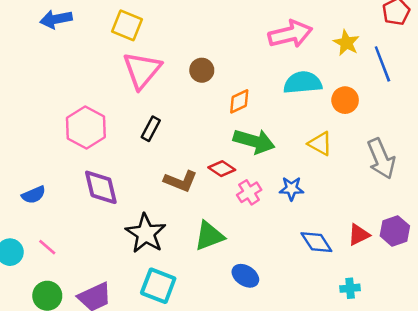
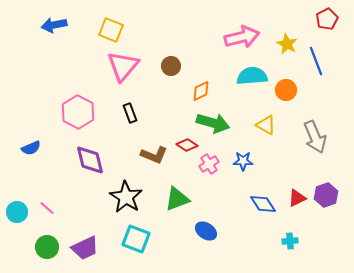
black rectangle: (151, 129) -> (130, 113), turned -48
blue semicircle: (34, 195) -> (31, 148), moved

